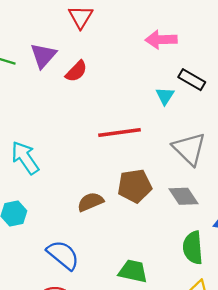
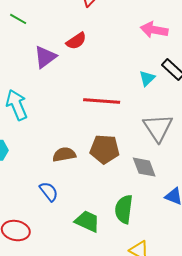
purple triangle: (43, 56) -> (45, 57), moved
green semicircle: (193, 248) -> (124, 209), moved
blue semicircle: (63, 255) -> (49, 191), moved, size x0.7

